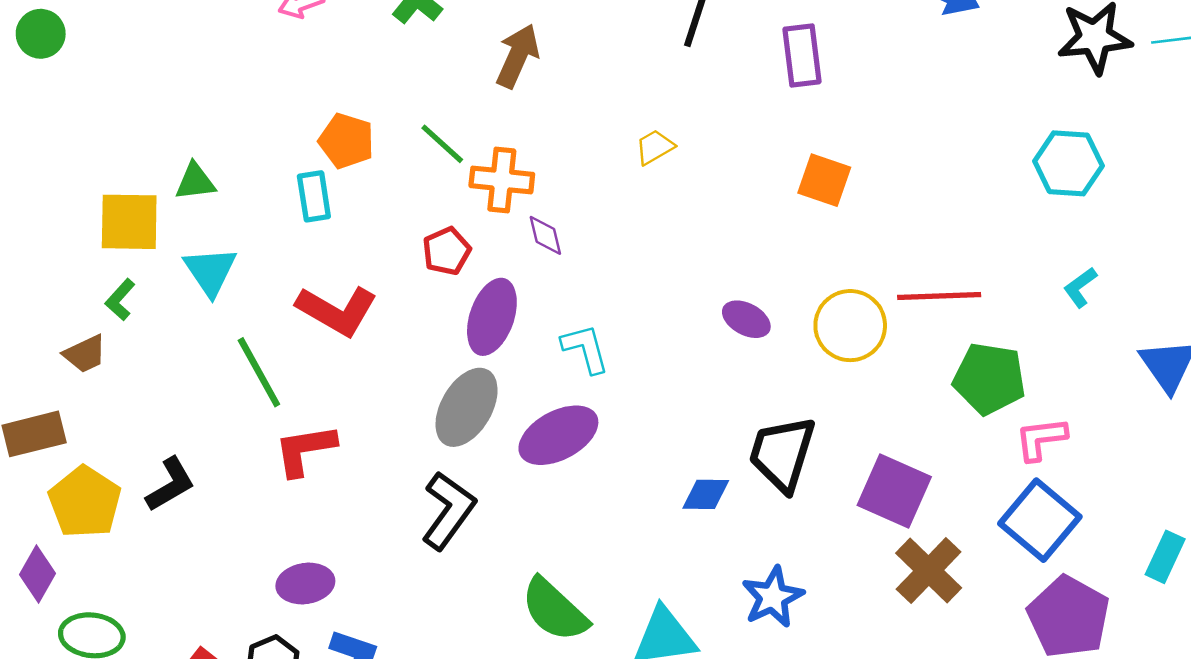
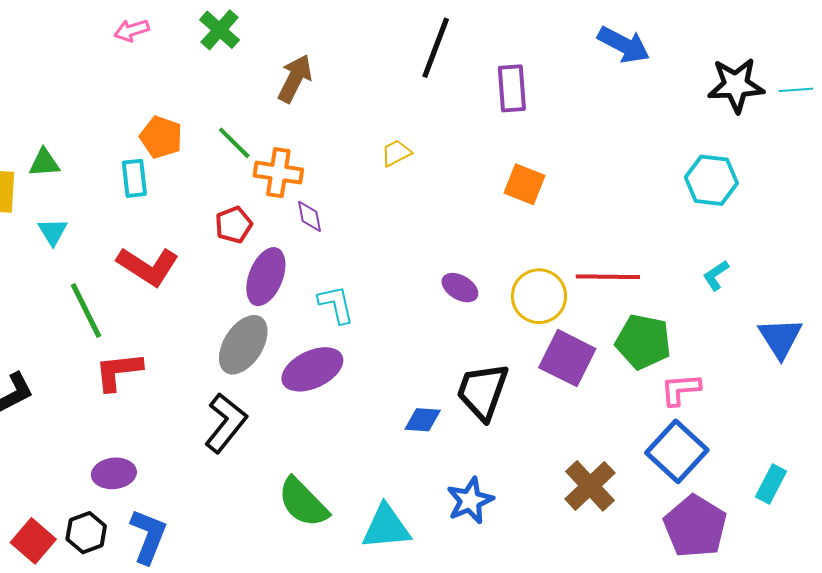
cyan triangle: (210, 271) -> (53, 232), size x0.7
purple square: (894, 491) -> (567, 358), moved

